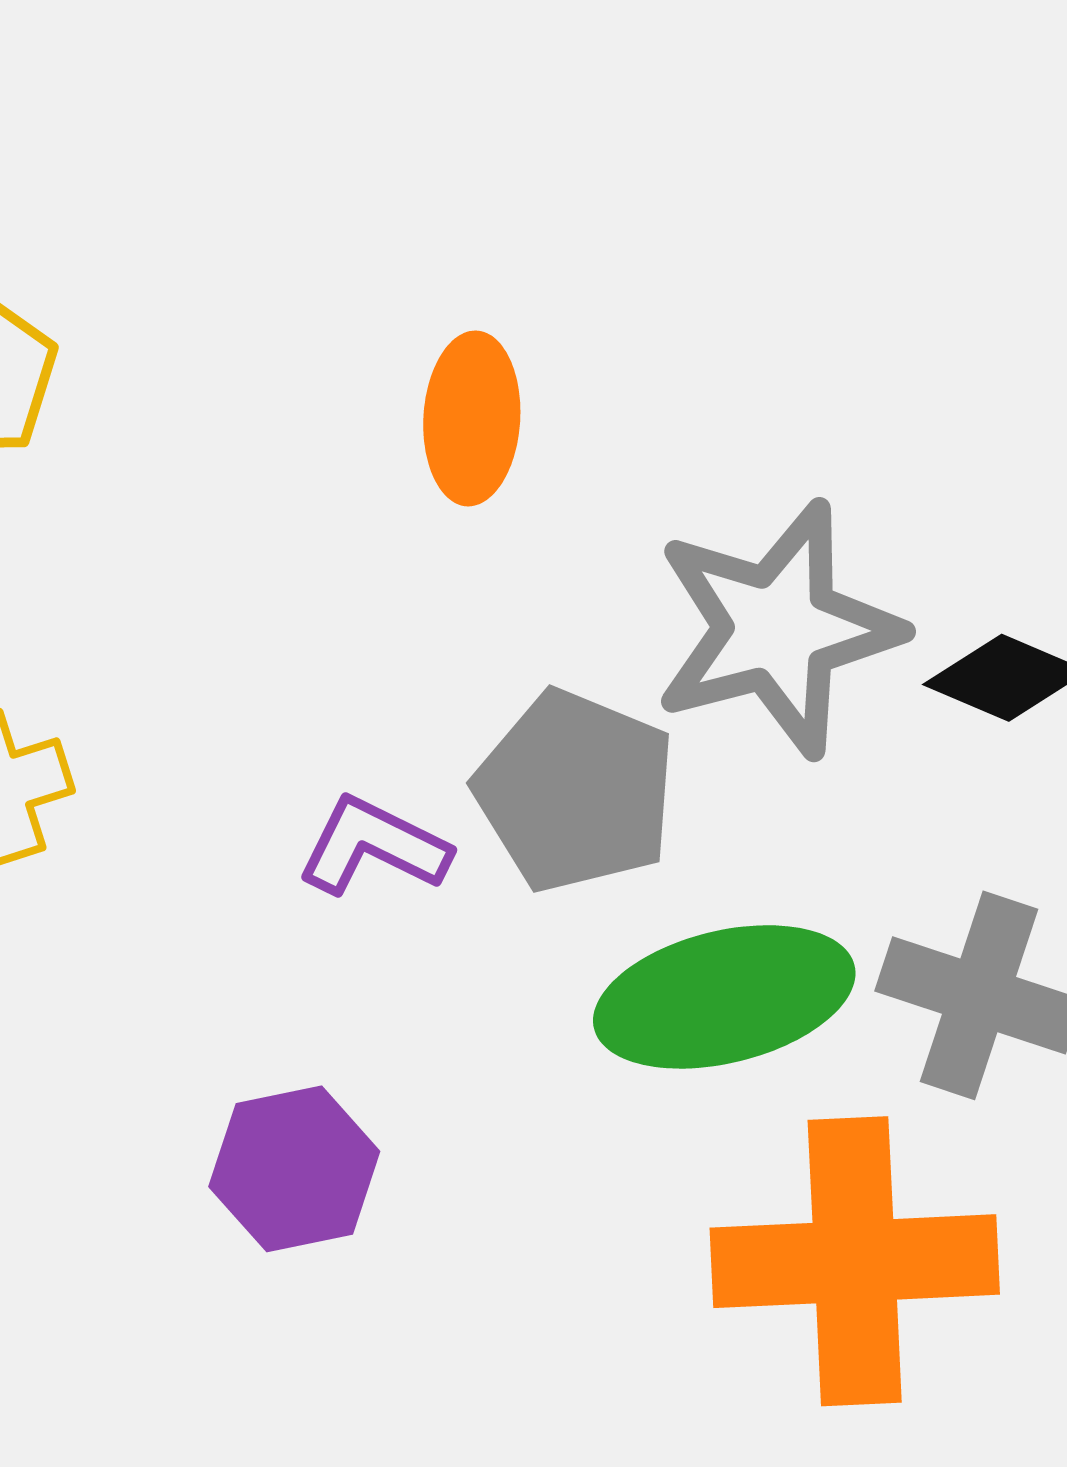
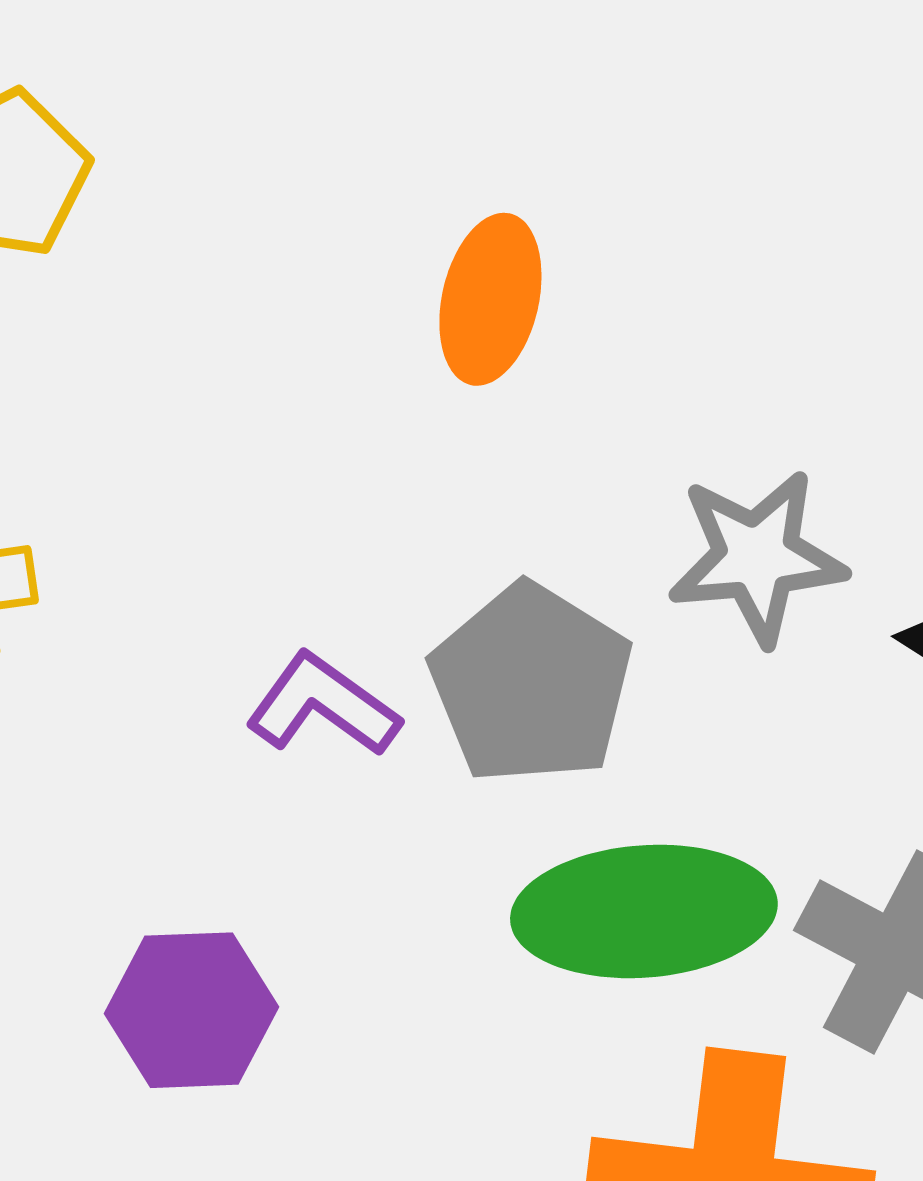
gray star: (777, 629) -> (757, 557), size x0.7

